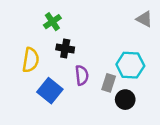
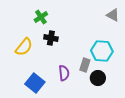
yellow semicircle: (31, 60) -> (24, 47), turned 30
purple semicircle: (82, 75) -> (64, 73), moved
blue square: (50, 91) -> (35, 83), moved

